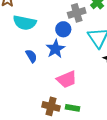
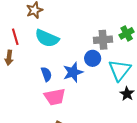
blue circle: (63, 29) -> (93, 58), moved
pink trapezoid: (67, 79) -> (55, 97), moved

